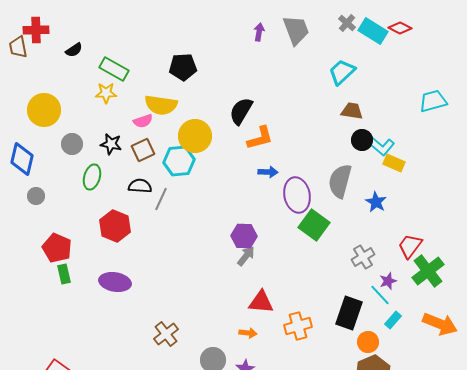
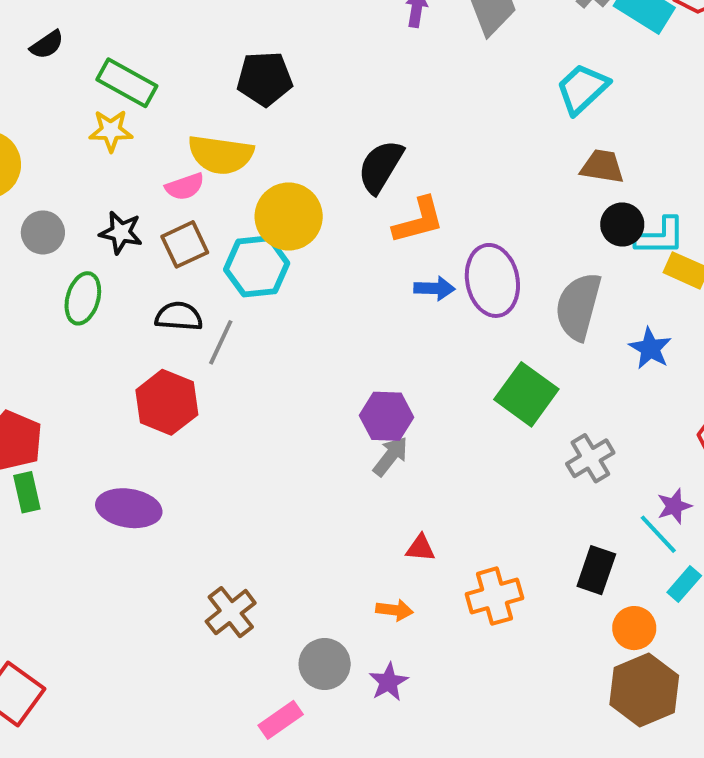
cyan L-shape: (381, 146) -> (660, 236), turned -40
purple ellipse: (297, 195) -> (492, 280), moved
red hexagon: (115, 226) -> (167, 402), moved
gray cross: (363, 257) -> (590, 458), moved
red triangle: (261, 302) -> (420, 548), size x0.6
black rectangle: (349, 313) -> (596, 570), size x0.7

